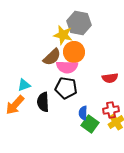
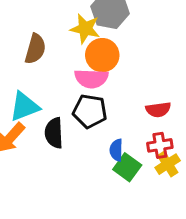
brown semicircle: (52, 57) -> (35, 49), moved, turned -30
red semicircle: (110, 78) -> (158, 110), moved
cyan triangle: (24, 85) -> (24, 106), size x1.5

